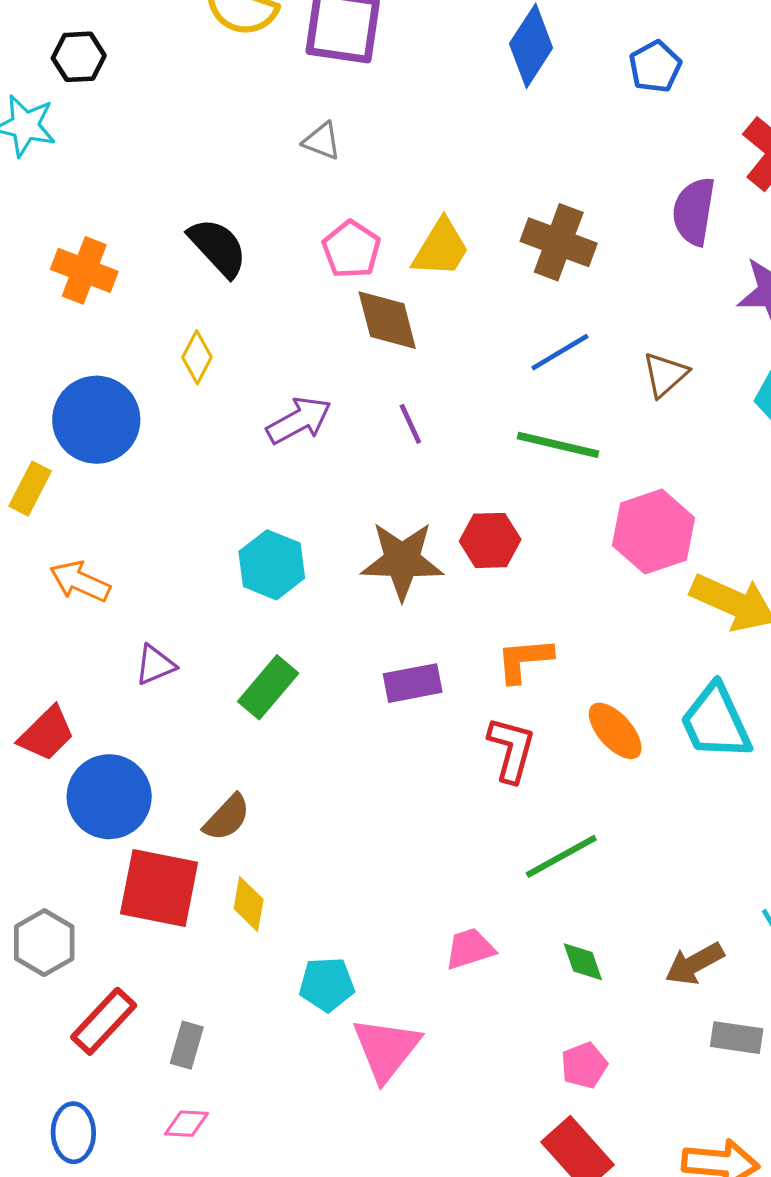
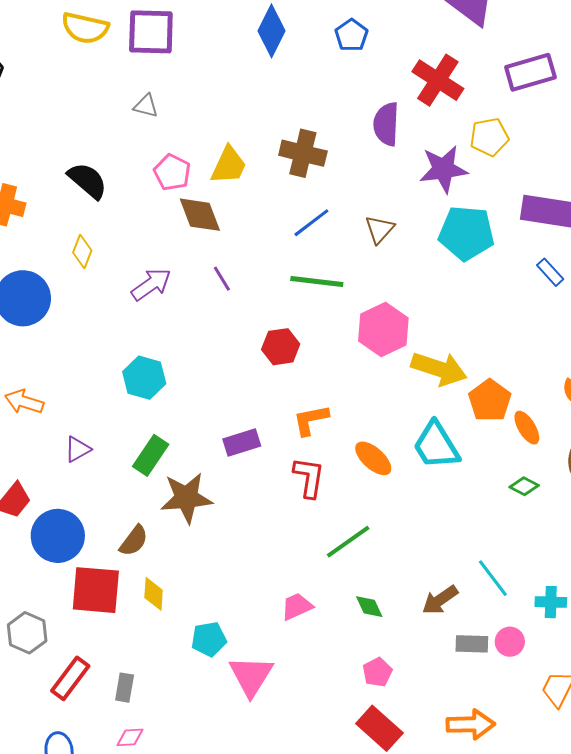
brown star: (402, 561) -> (186, 498), moved

